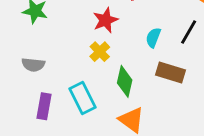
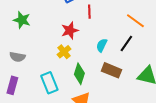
purple rectangle: (44, 106) -> (12, 85), moved

